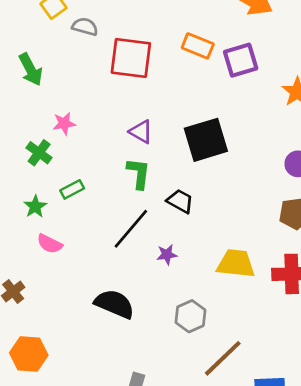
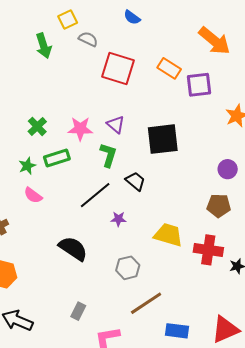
green arrow: (31, 69) -> (44, 46), moved
pink star: (64, 123) -> (80, 129), moved, size x1.4
green rectangle: (72, 189) -> (57, 158), size x1.4

